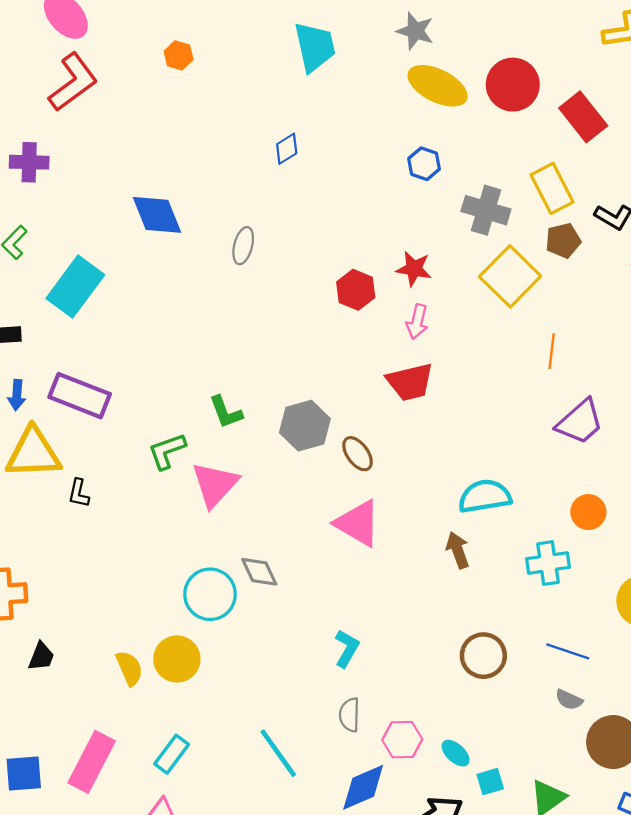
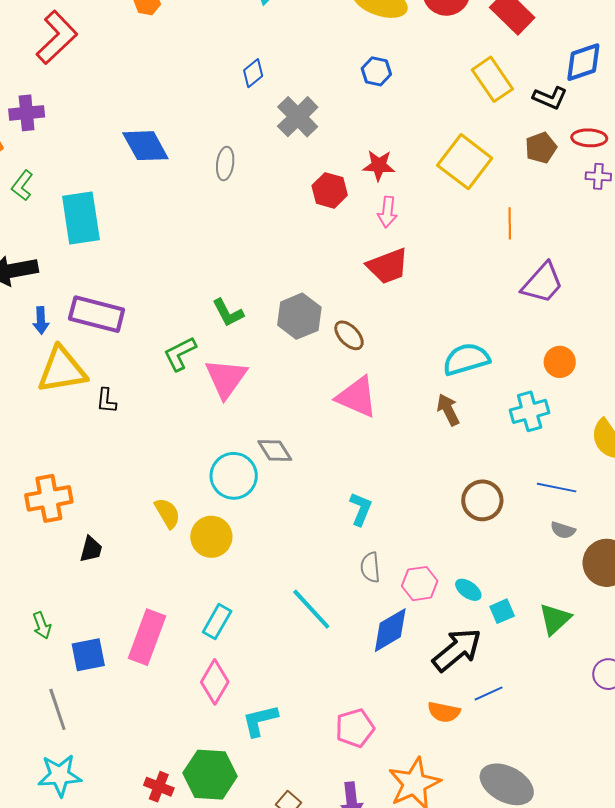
gray cross: (486, 210) -> (298, 117), moved, turned 36
brown pentagon: (563, 241) -> (541, 148), moved
cyan rectangle: (75, 287) -> (81, 218), turned -38
yellow semicircle: (129, 668) -> (167, 513), moved

